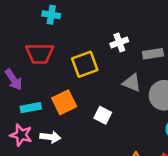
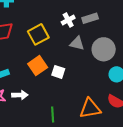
white cross: (119, 42) -> (68, 20), moved
orange square: (64, 102) -> (38, 66), moved

